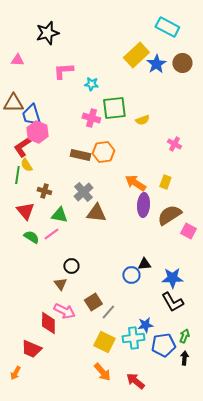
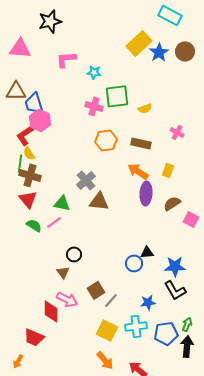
pink triangle: (17, 60) -> (20, 48), size x1.6
brown rectangle: (80, 155) -> (141, 143), moved
brown cross: (44, 191) -> (30, 175), moved, size x1.5
brown semicircle: (169, 215) -> (172, 203), size x0.7
blue star: (145, 325) -> (148, 302), moved
black arrow: (184, 358) -> (187, 346), size x1.5

